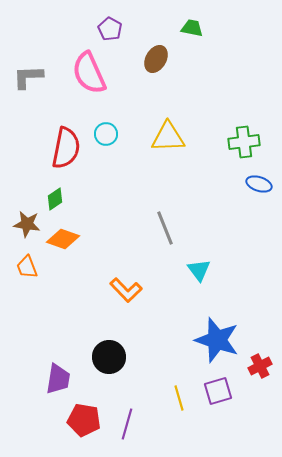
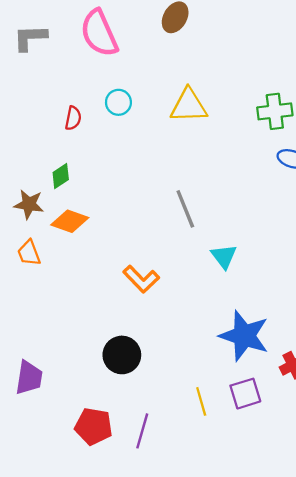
red semicircle: (66, 148) -> (73, 118), size x0.5
purple trapezoid: (58, 379) -> (29, 378), moved

